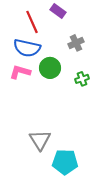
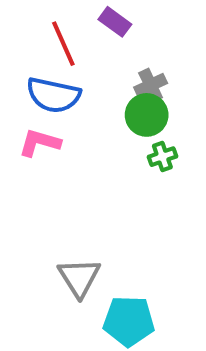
green circle: (50, 68) -> (147, 115), moved

